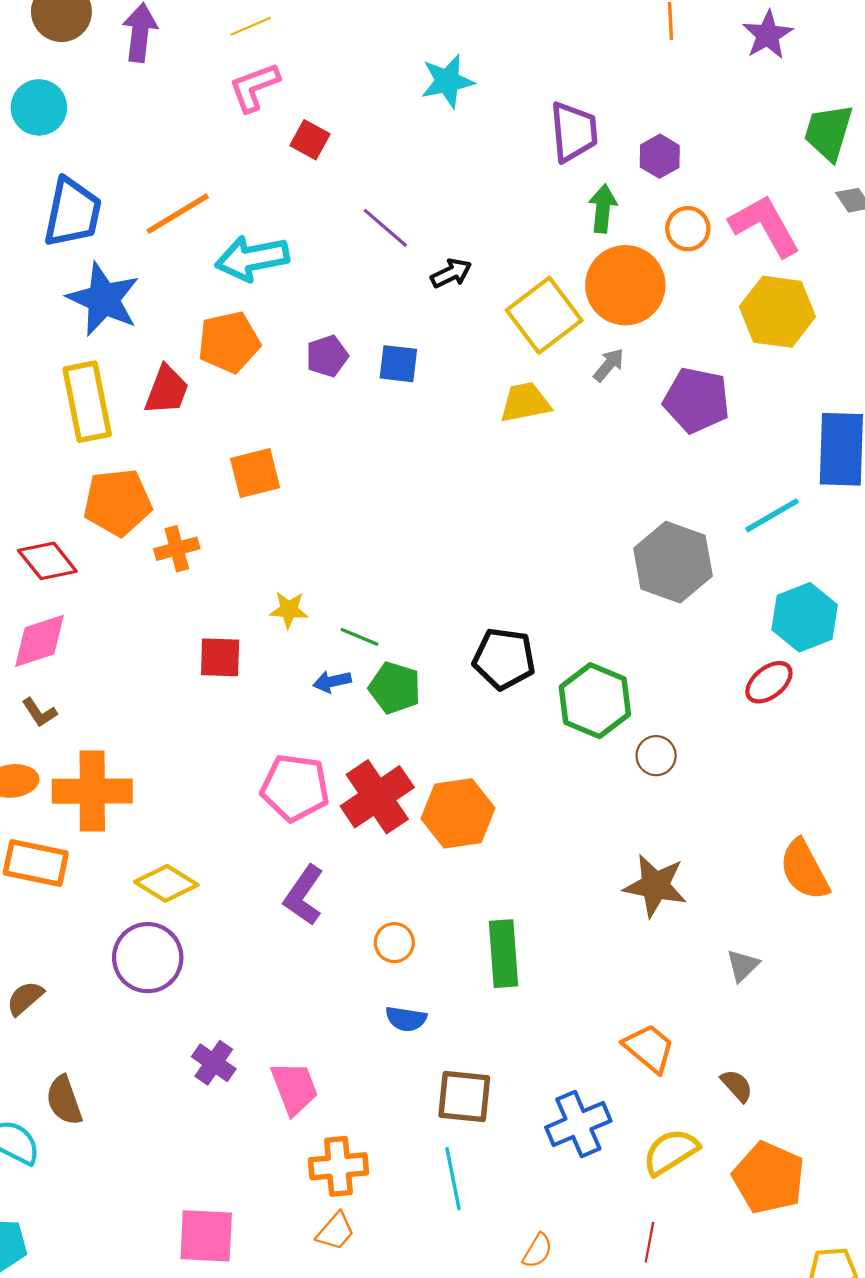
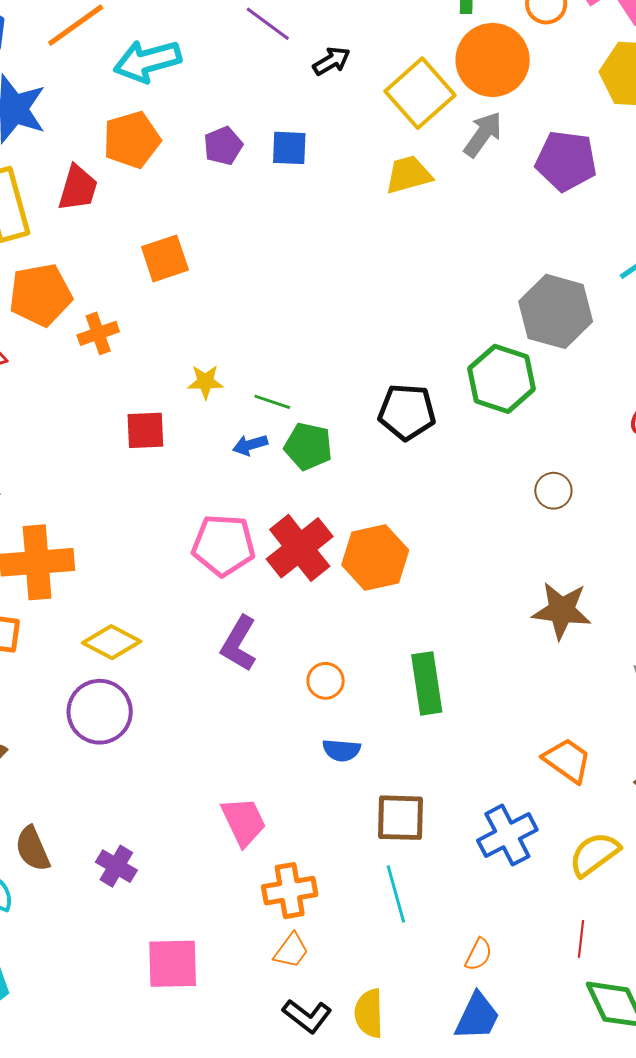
gray arrow: (609, 365) -> (483, 134), size x1.4
green hexagon: (595, 701) -> (502, 379), moved
purple cross: (214, 1063) -> (116, 866), moved

